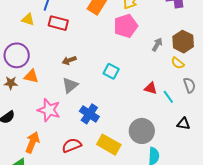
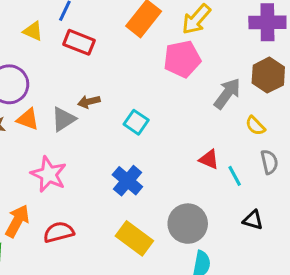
brown hexagon: (183, 42) -> (268, 75), moved
gray arrow: (157, 45) -> (227, 93), size x1.5
cyan square: (111, 71) -> (136, 122), moved
gray triangle: (70, 85) -> (63, 119), moved
blue cross: (89, 114) -> (127, 181), moved
red semicircle: (72, 145) -> (59, 232), moved

